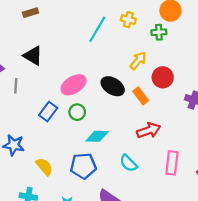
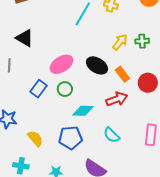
green cross: (159, 32) -> (142, 41), moved
red circle: (163, 77) -> (148, 83), moved
red arrow: (149, 130) -> (117, 99), moved

